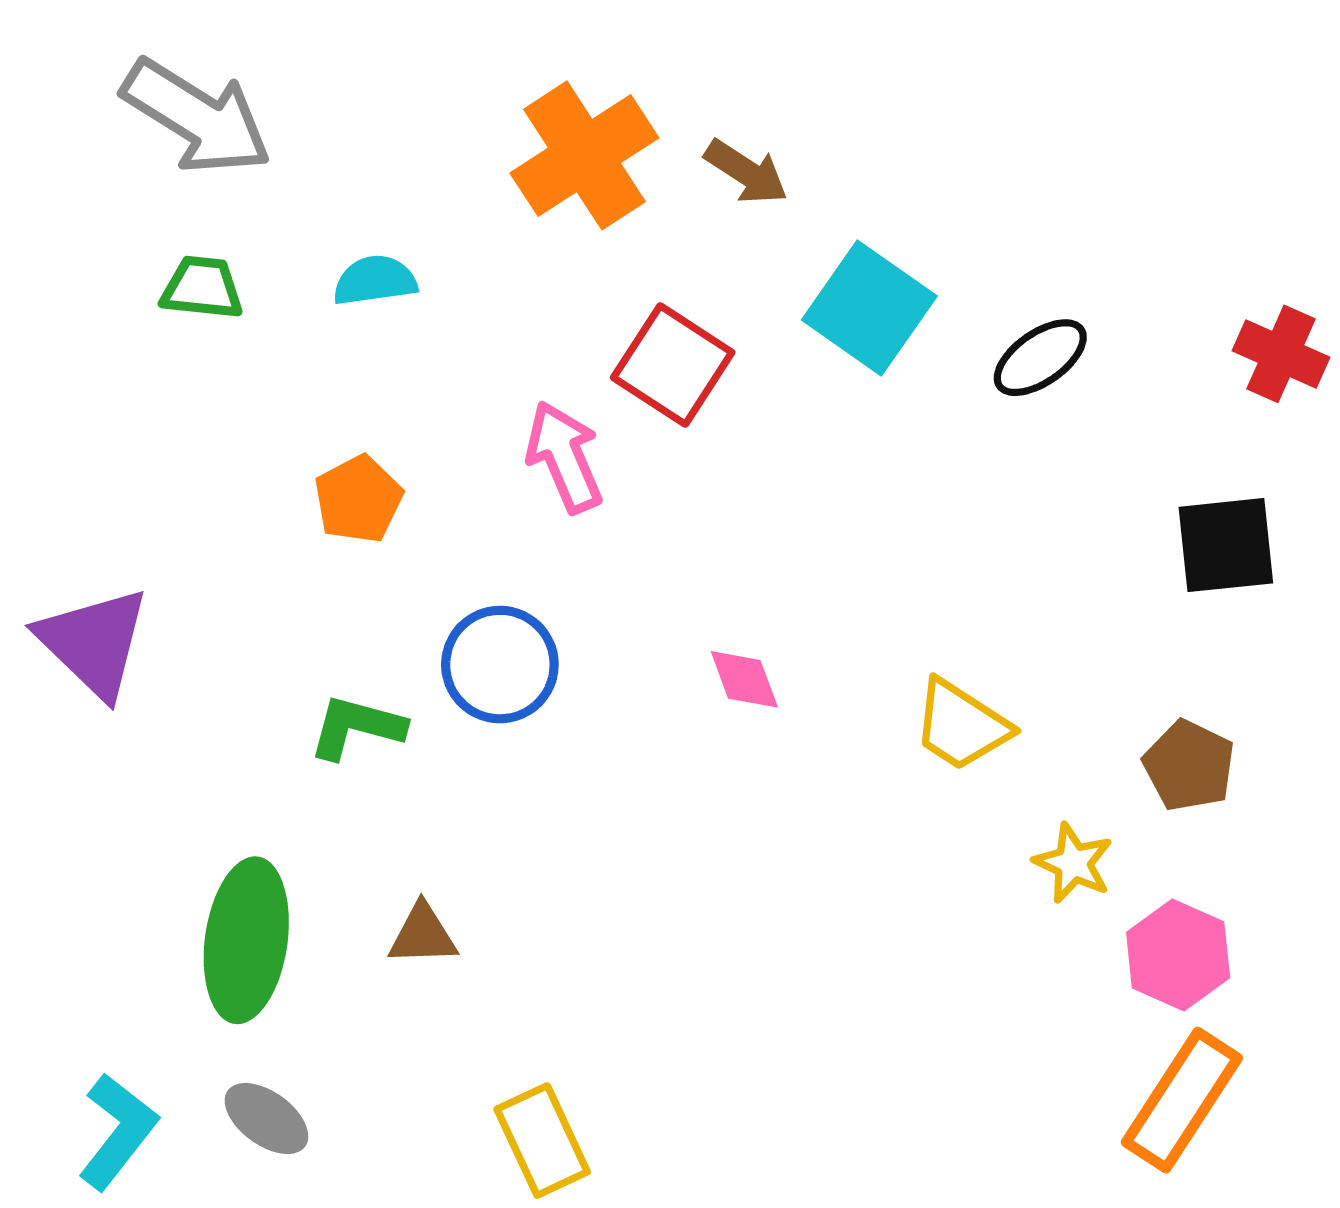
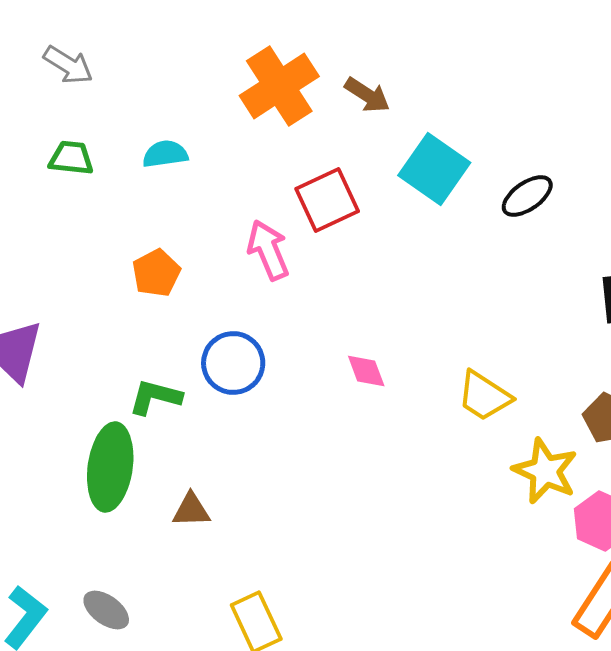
gray arrow: (197, 117) -> (68, 65), size x0.6
red square: (673, 365) -> (327, 200), turned 32
yellow star: (1073, 863) -> (545, 471), size x1.5
green ellipse: (246, 940) -> (110, 467), moved

